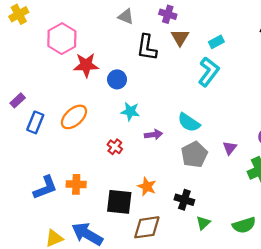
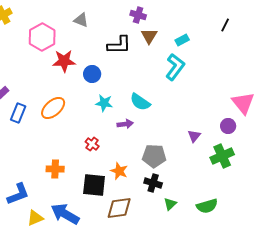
gray triangle: (126, 16) -> (81, 20), moved
black L-shape: (147, 47) -> (119, 45), turned -100
cyan semicircle: (189, 122) -> (140, 102), moved
red cross: (115, 147) -> (92, 144), moved
gray pentagon: (194, 154) -> (154, 156), moved, turned 30
blue L-shape: (45, 188) -> (18, 194), moved

